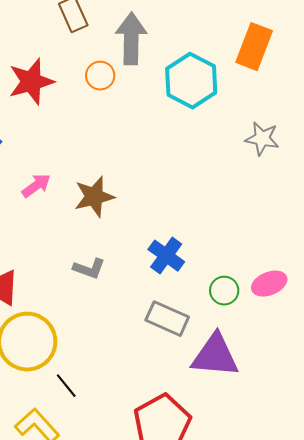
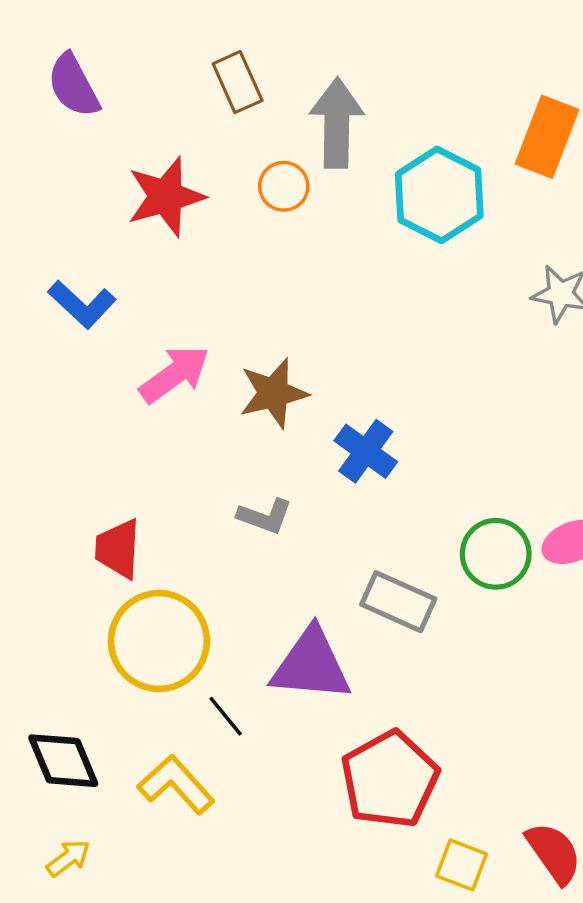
pink arrow: (36, 186) -> (174, 374), size x1.4
blue cross: (166, 256) -> (366, 451), moved
green circle: (224, 291) -> (496, 554), size x1.4
purple triangle: (215, 356) -> (311, 665), moved

